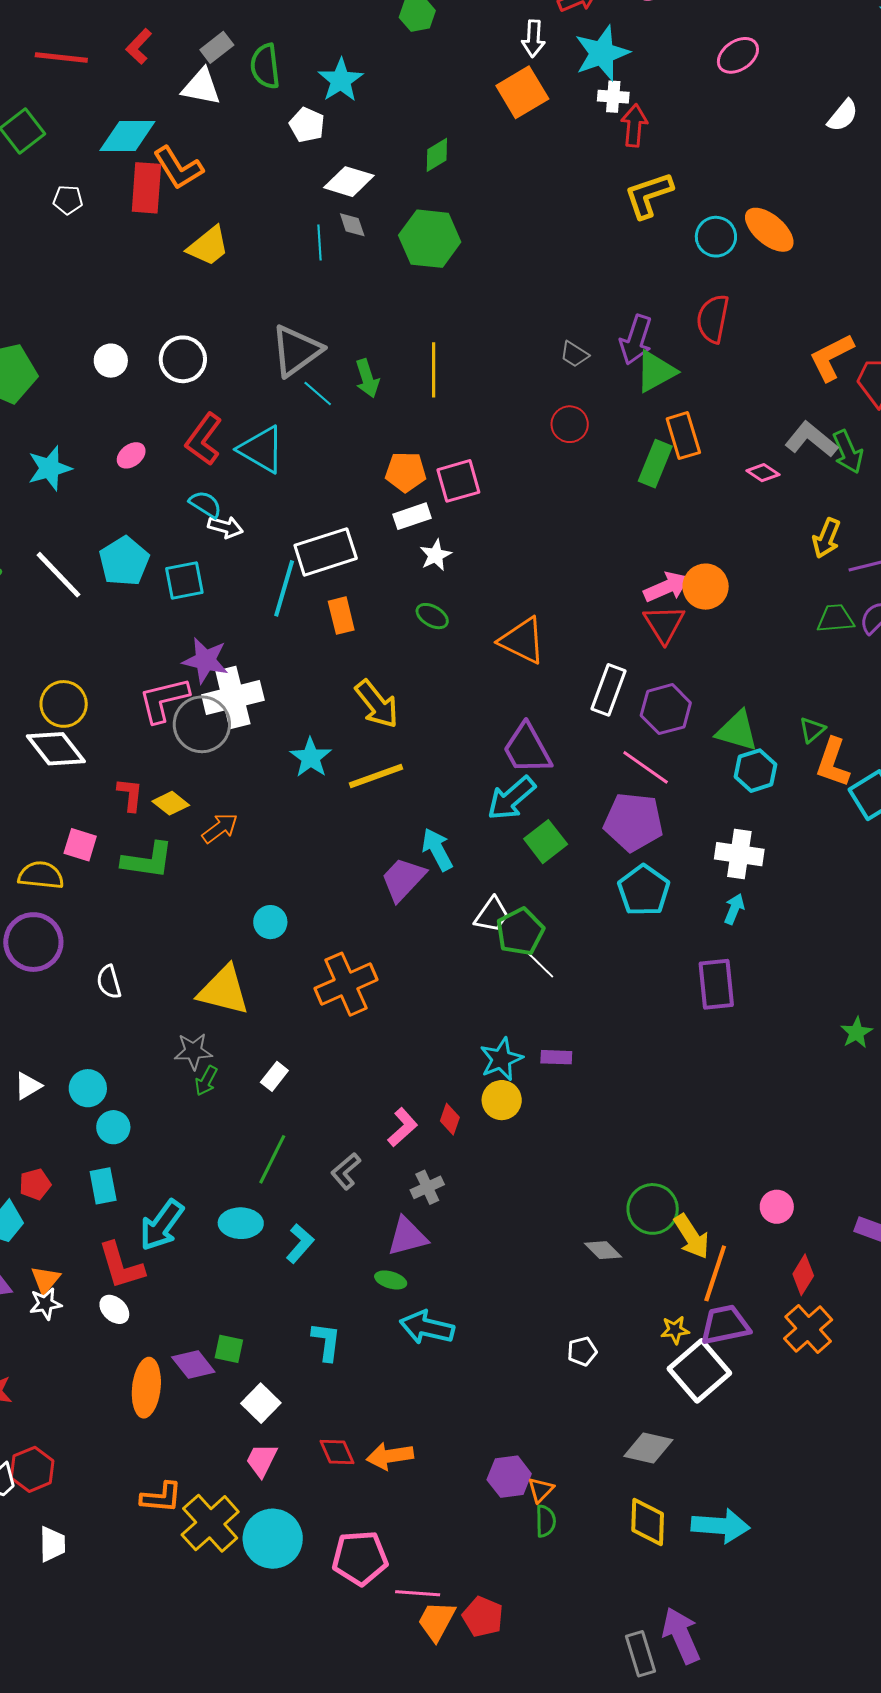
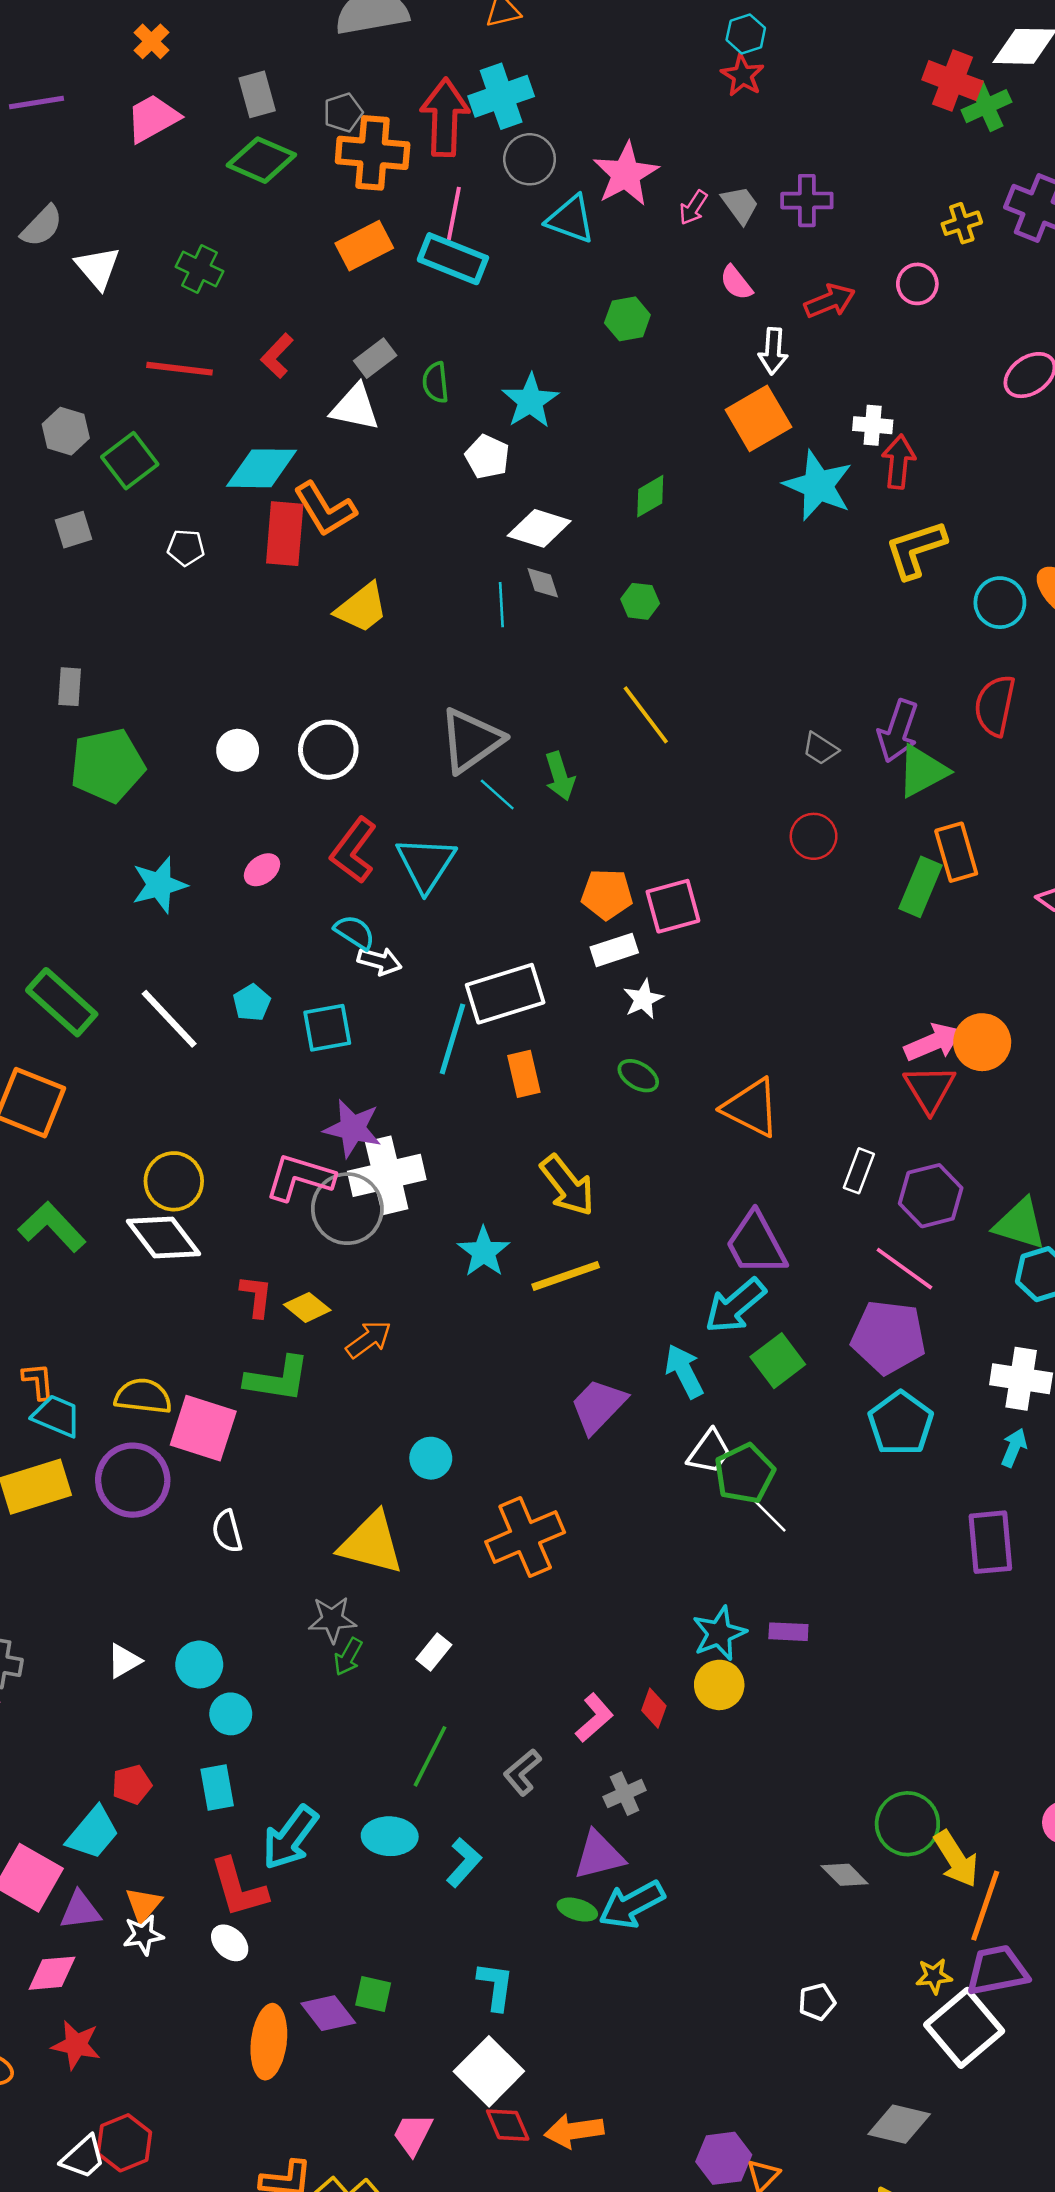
cyan star: (602, 53) -> (818, 485), moved, turned -30
green semicircle: (265, 66) -> (436, 382), size x0.7
green hexagon: (430, 239) -> (640, 601), size x0.5
yellow line: (434, 370) -> (646, 715), moved, turned -38
cyan triangle: (261, 449) -> (426, 864), turned 32
cyan pentagon: (124, 561) -> (252, 1003), size x0.6
white rectangle: (608, 690) -> (859, 1171), size x0.7
pink L-shape: (164, 700) -> (300, 1177), turned 30
pink square: (80, 845) -> (203, 1428), moved, size x1.6
cyan arrow: (437, 849) -> (684, 1371), moved
cyan arrow: (427, 1327) -> (632, 1905), moved, turned -42
white square: (261, 1403) -> (489, 2071), moved, size x1.4

